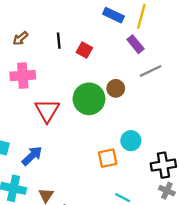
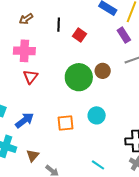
red triangle: (47, 110) -> (31, 77), moved, size x0.7
cyan circle: (131, 141) -> (97, 115), moved
orange square: (108, 158) -> (66, 123), moved

